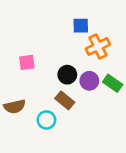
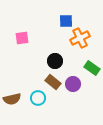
pink square: (27, 62) -> (22, 38), moved
purple circle: (89, 81) -> (73, 84), moved
brown semicircle: (15, 106) -> (12, 99), moved

